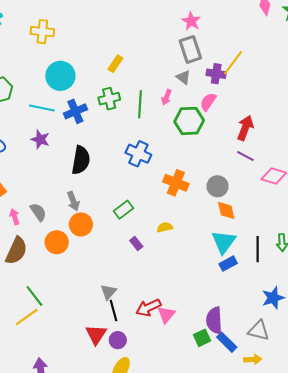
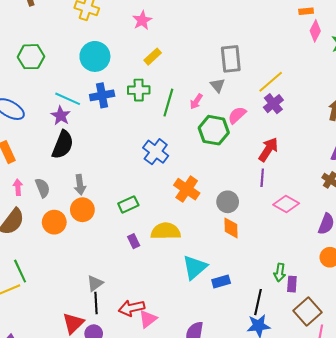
pink star: (191, 21) -> (142, 20), moved
purple cross: (216, 74) -> (273, 104), moved, turned 30
cyan line: (42, 108) -> (68, 99), moved
purple line: (245, 156) -> (262, 178), turned 54
black semicircle: (81, 160) -> (63, 145), moved
yellow semicircle: (165, 227) -> (166, 231), size x1.8
cyan triangle: (224, 242) -> (195, 267), moved
black line: (258, 249) -> (258, 302), moved

